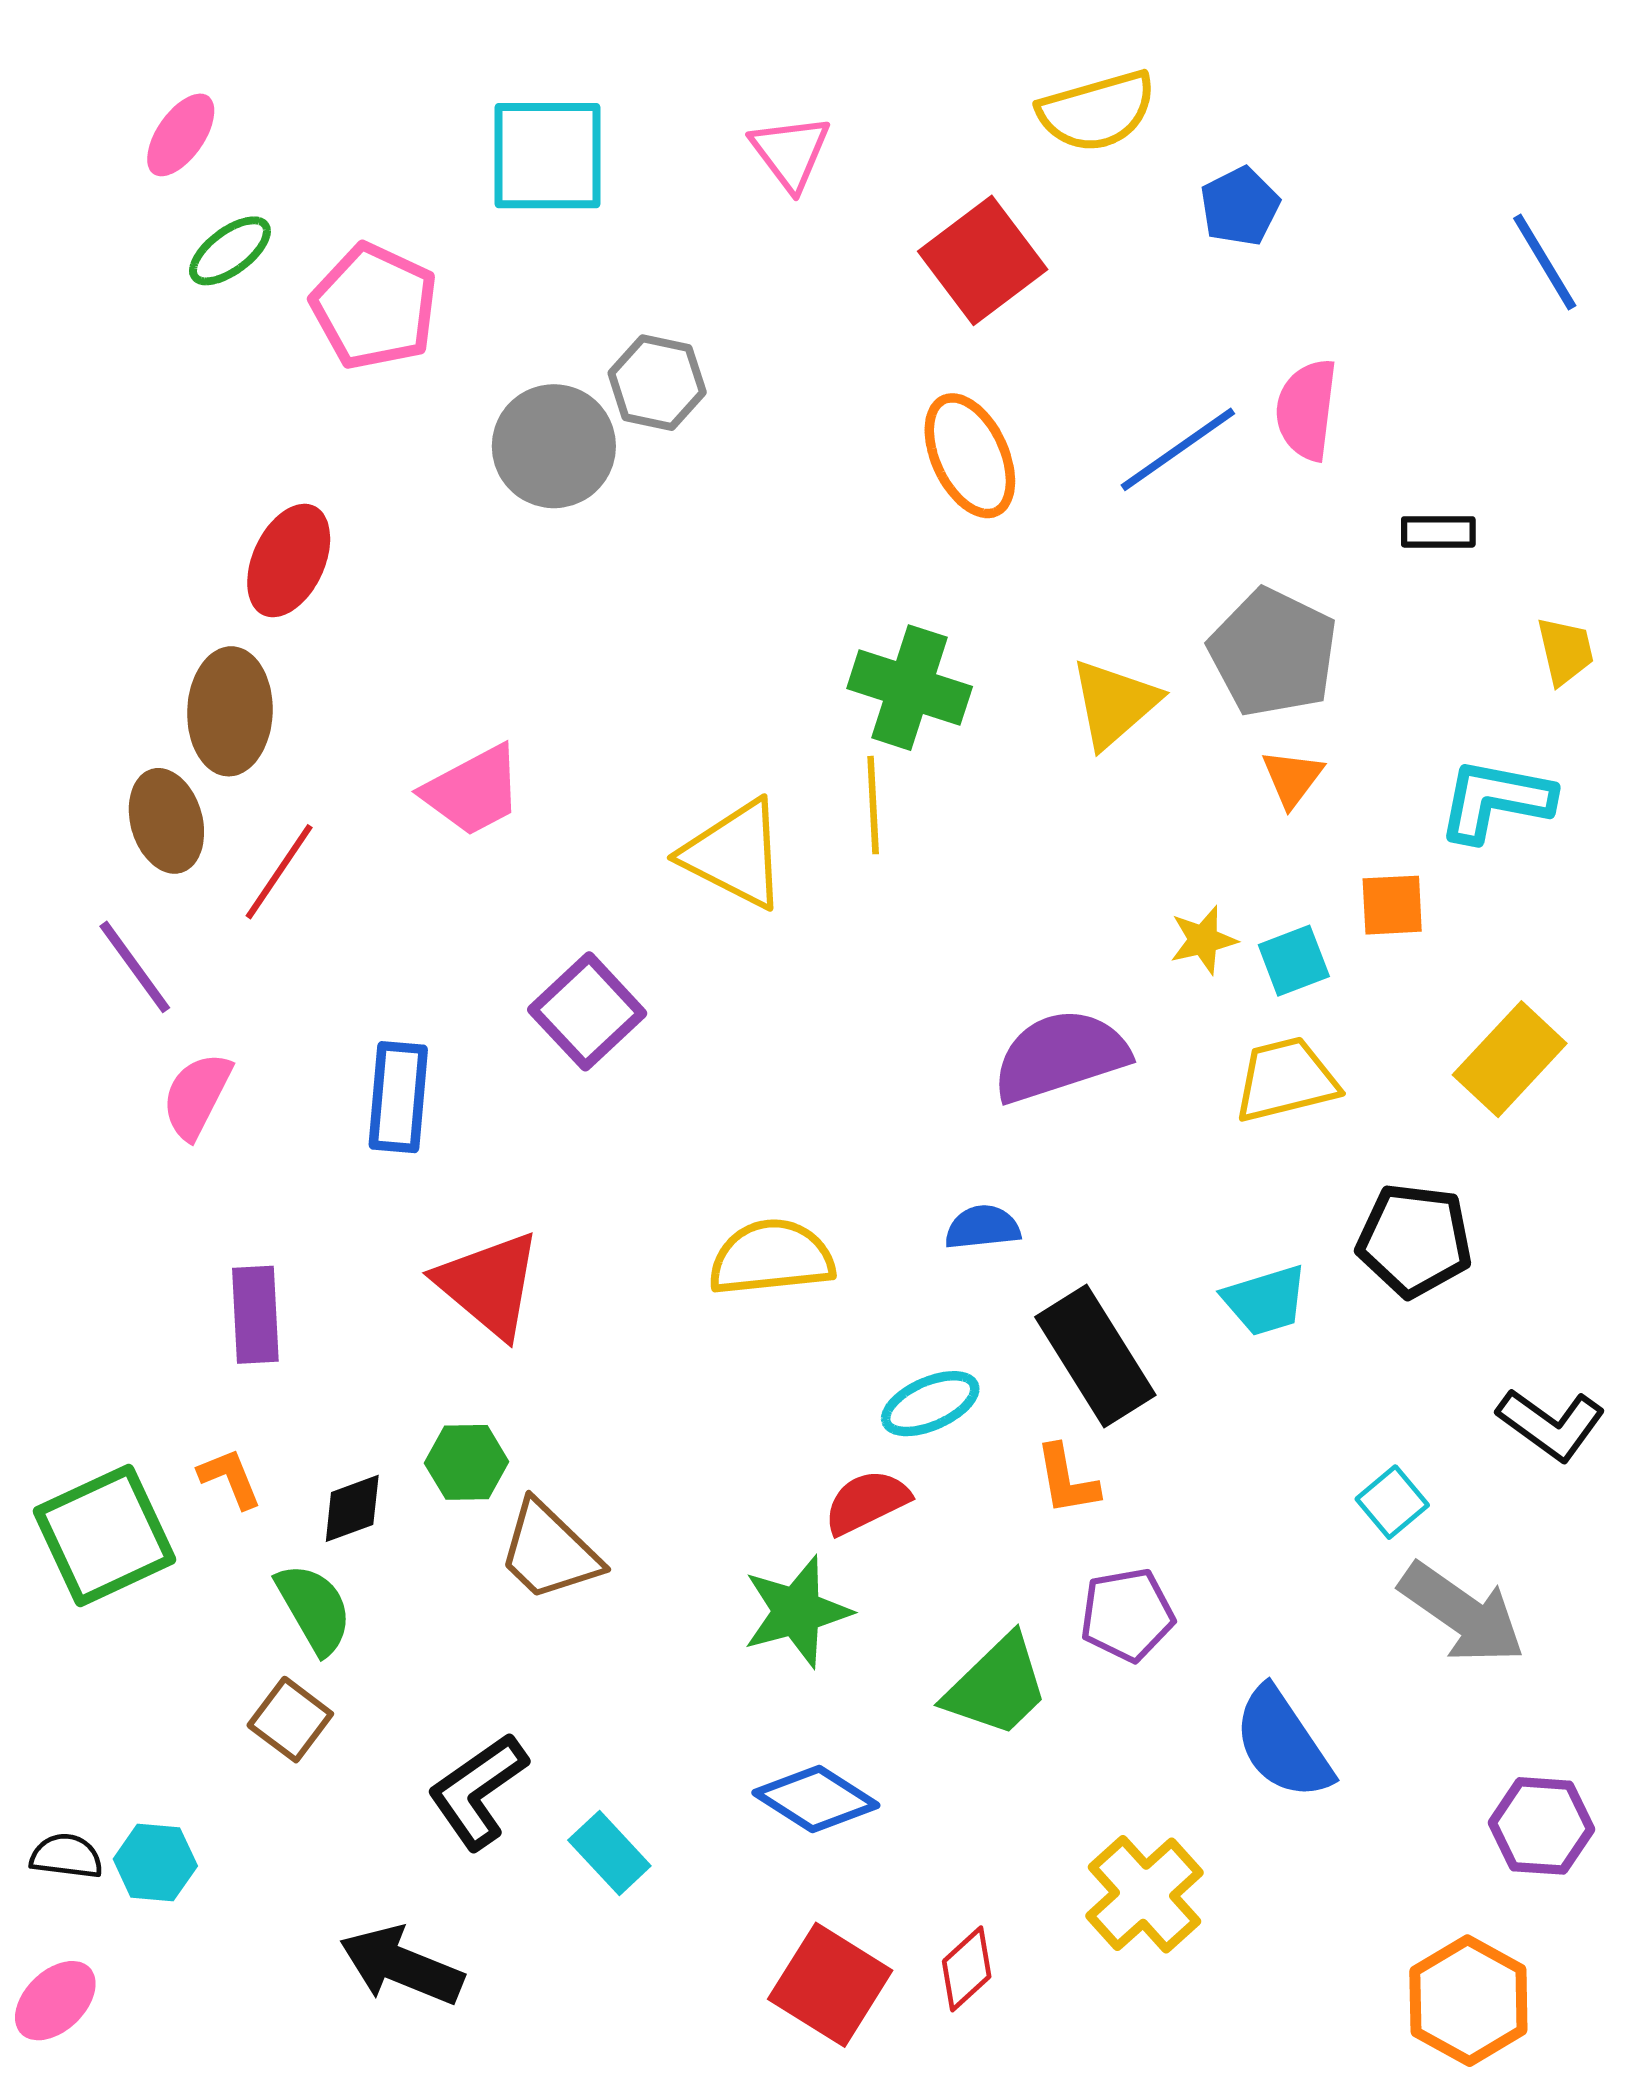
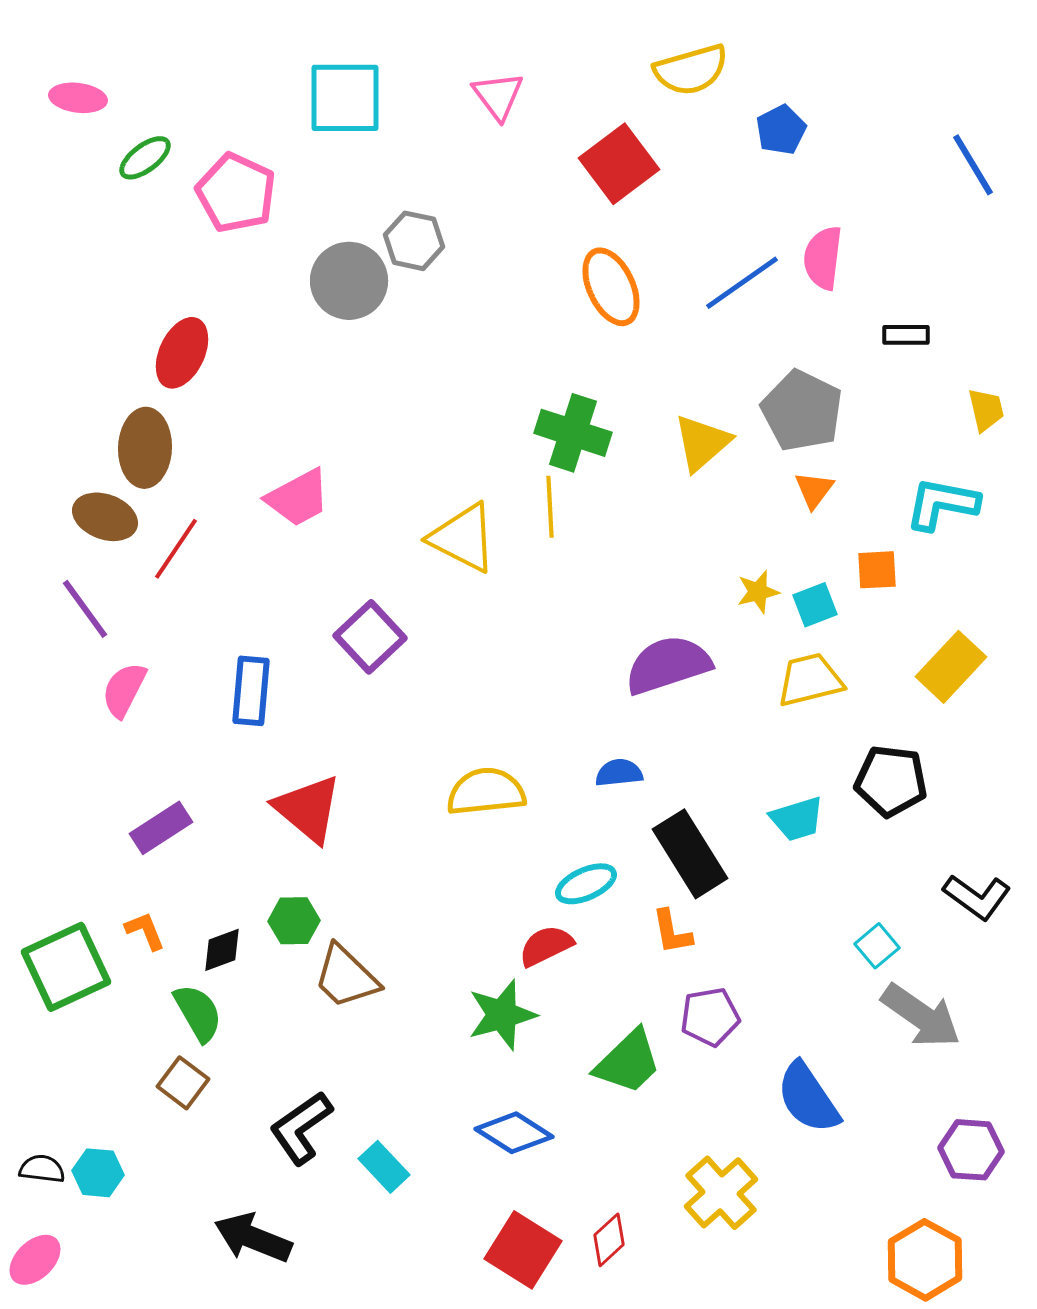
pink ellipse: (181, 135) -> (78, 98), moved, turned 62
brown ellipse: (166, 821) -> (105, 517), turned -54
purple rectangle: (255, 1315) -> (161, 828), turned 60

